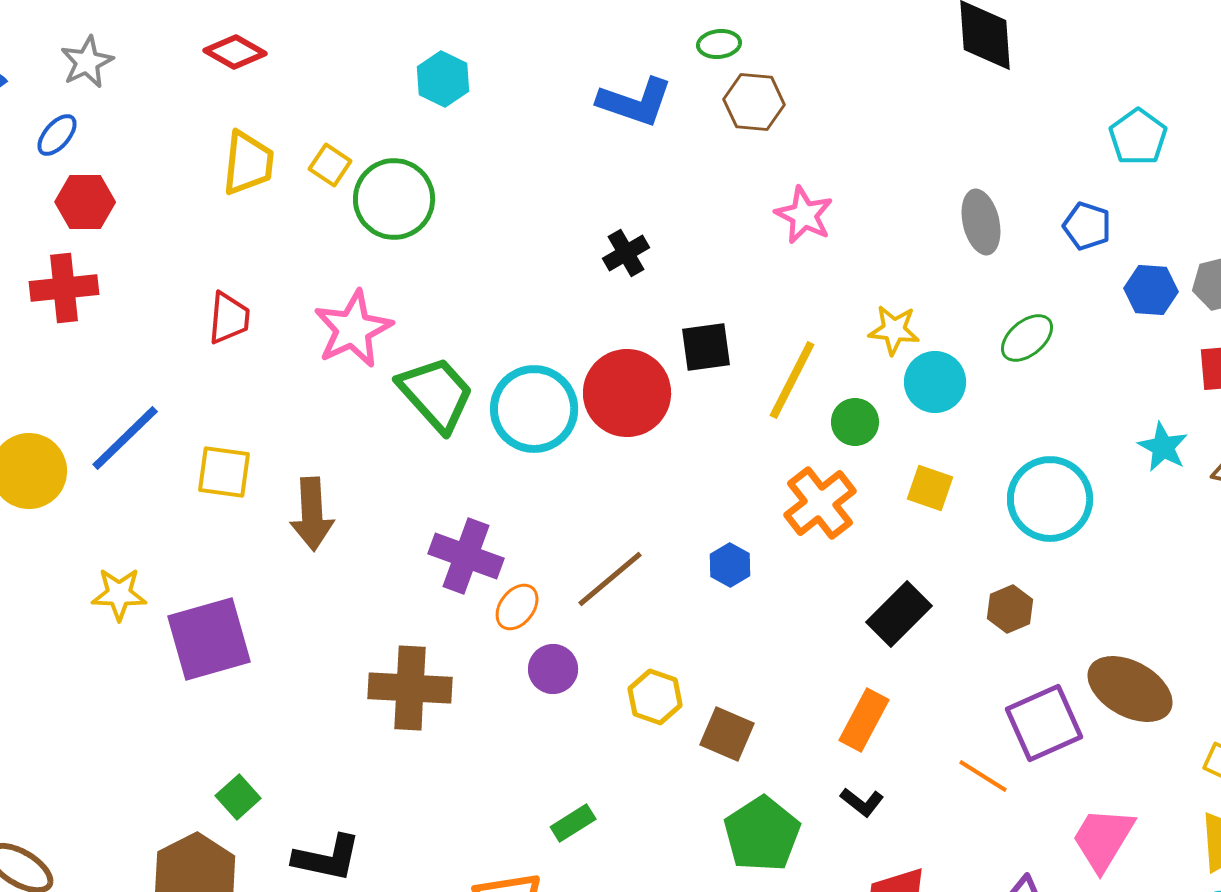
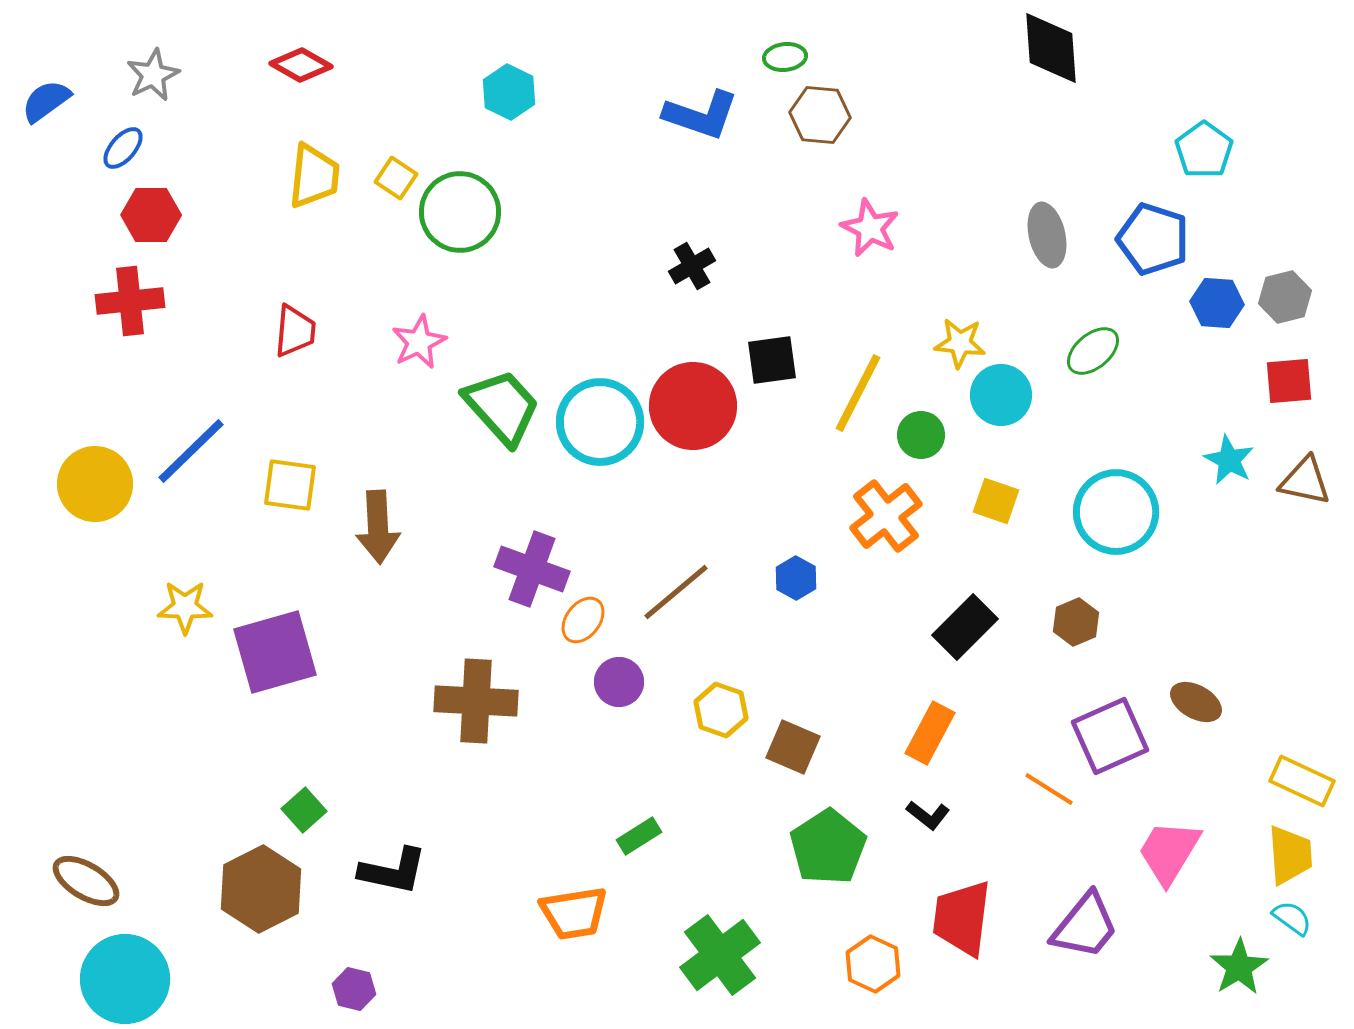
blue pentagon: (1087, 226) -> (1153, 239), size x1.5
pink star: (353, 329) -> (419, 342), size x0.7
brown ellipse: (1130, 689) -> (1196, 702), size x0.6

